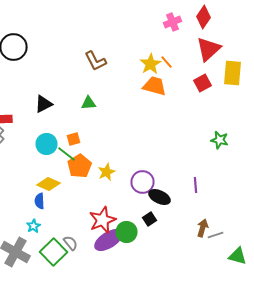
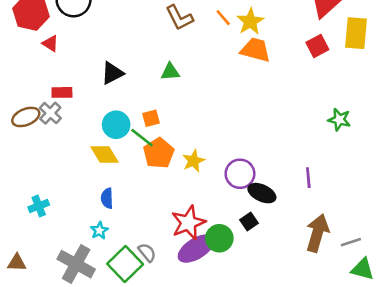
orange line: (166, 62) -> (223, 18), moved
yellow diamond: (48, 184) -> (105, 154), moved, turned 35
brown arrow: (202, 228) -> (317, 233), size x1.6
gray line: (216, 235) -> (351, 242), moved

